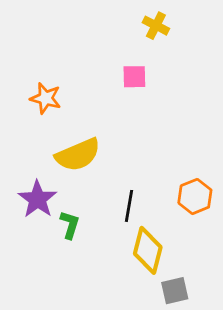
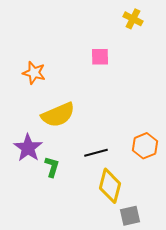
yellow cross: (156, 26) -> (133, 19), moved
black line: (129, 206) -> (96, 153), turned 65

